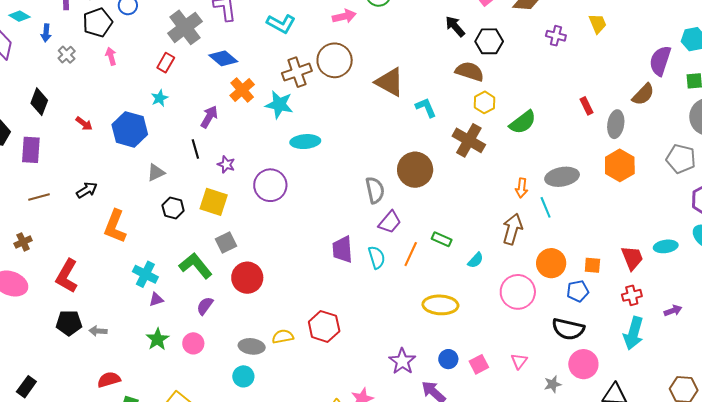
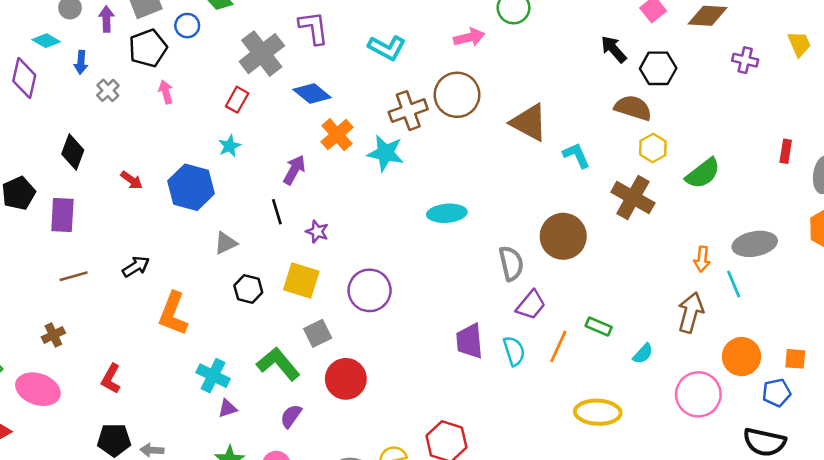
red rectangle: (586, 106) -> (786, 151), turned 36
cyan ellipse: (305, 142) -> (447, 213), moved
purple circle: (270, 185) -> (370, 290), moved
red L-shape: (67, 276) -> (111, 379), size x0.7

